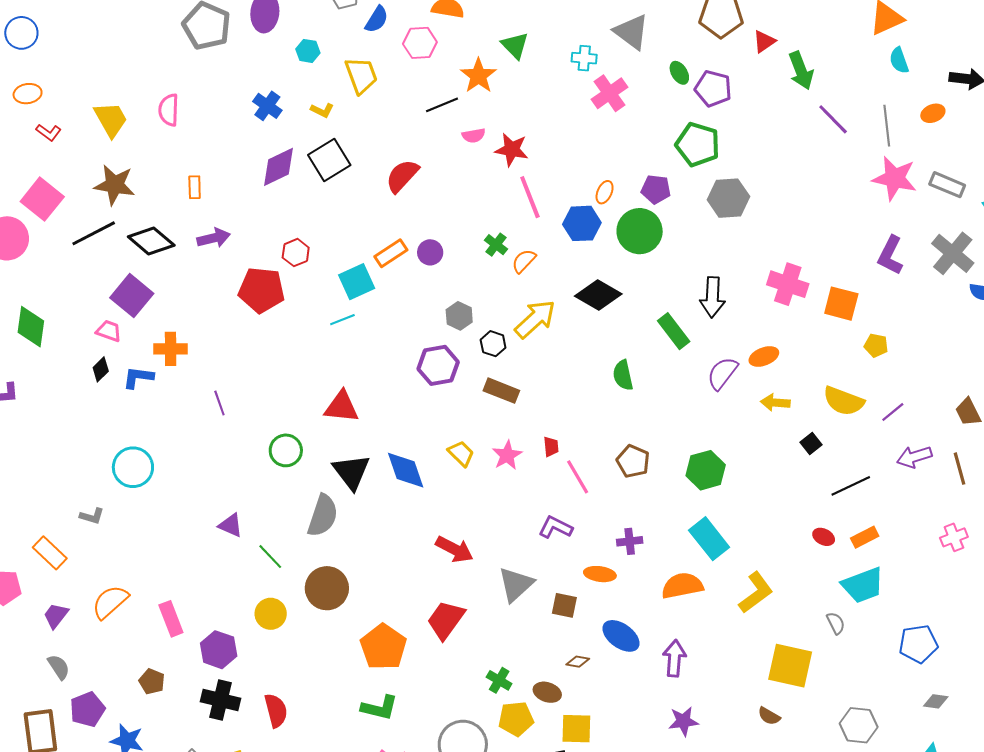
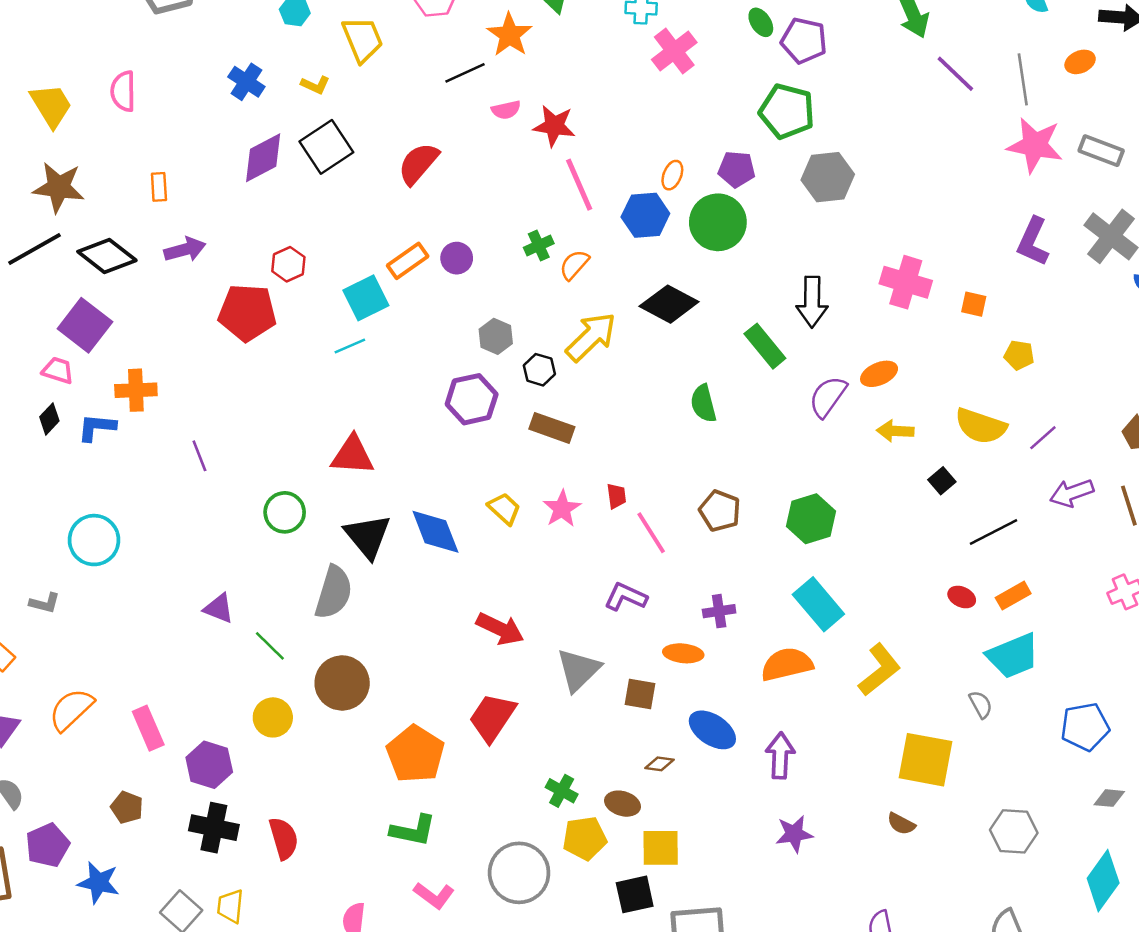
green cross: (496, 245) -> (539, 246), turned 30
orange square: (841, 304) -> (974, 304), size x0.6

